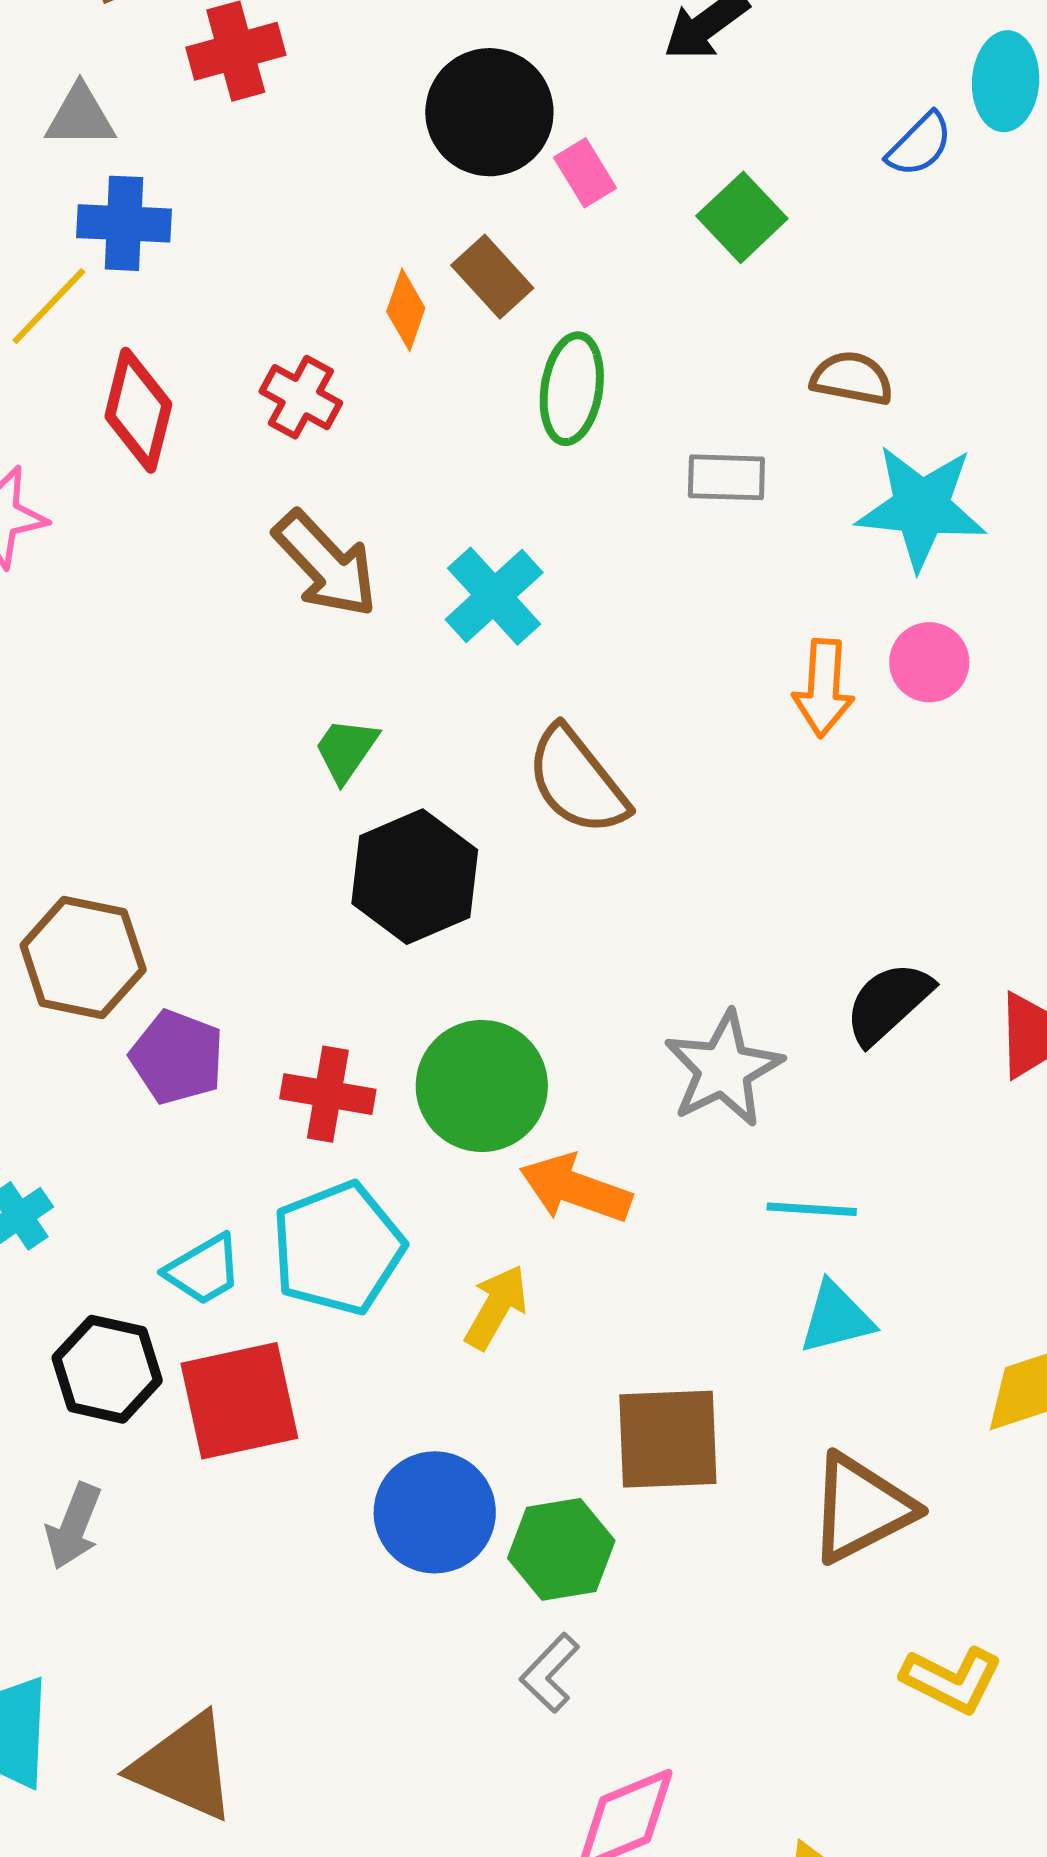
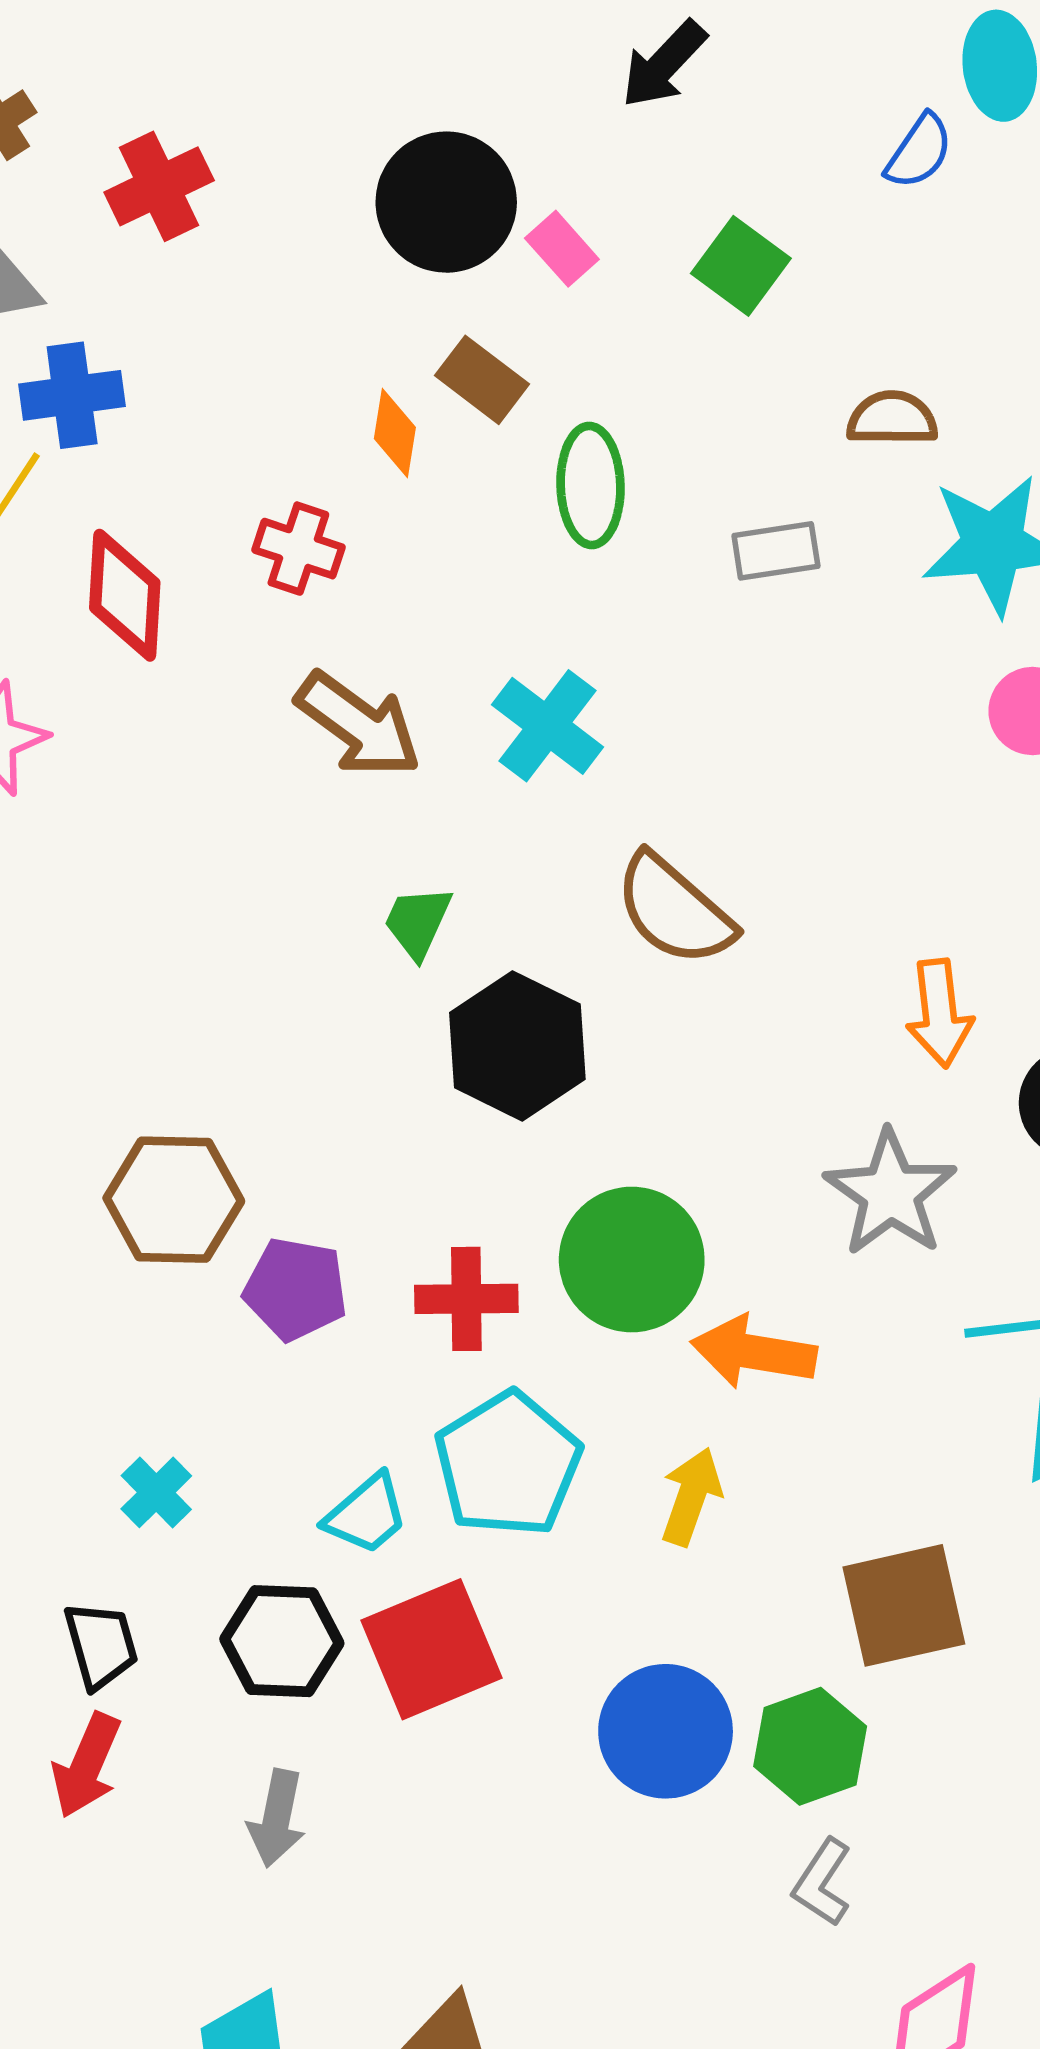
orange arrow: (824, 688) -> (939, 1013), moved

